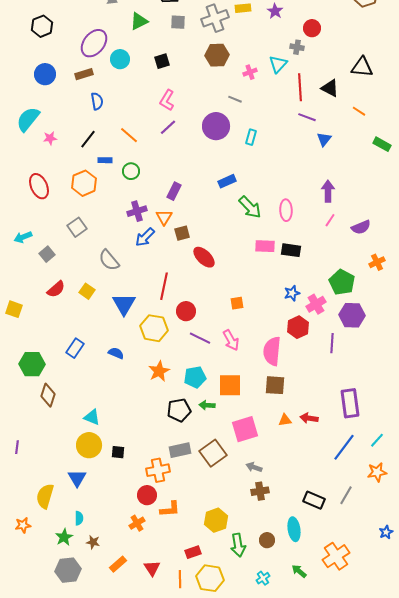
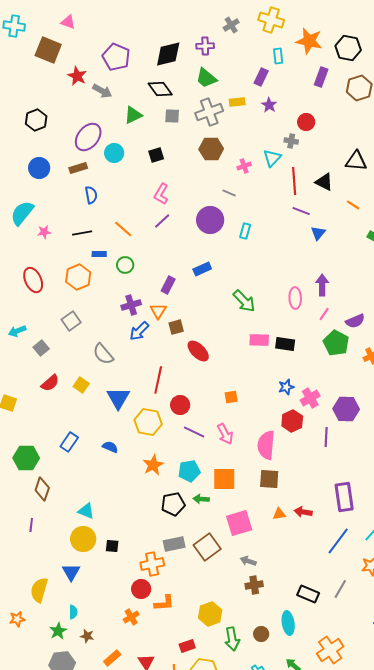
black line: (88, 139) -> (82, 233), turned 42
blue rectangle: (227, 181) -> (202, 269), moved
pink ellipse: (286, 210) -> (295, 298), moved
green pentagon: (342, 282) -> (336, 343), moved
purple line: (17, 447) -> (31, 525), moved

